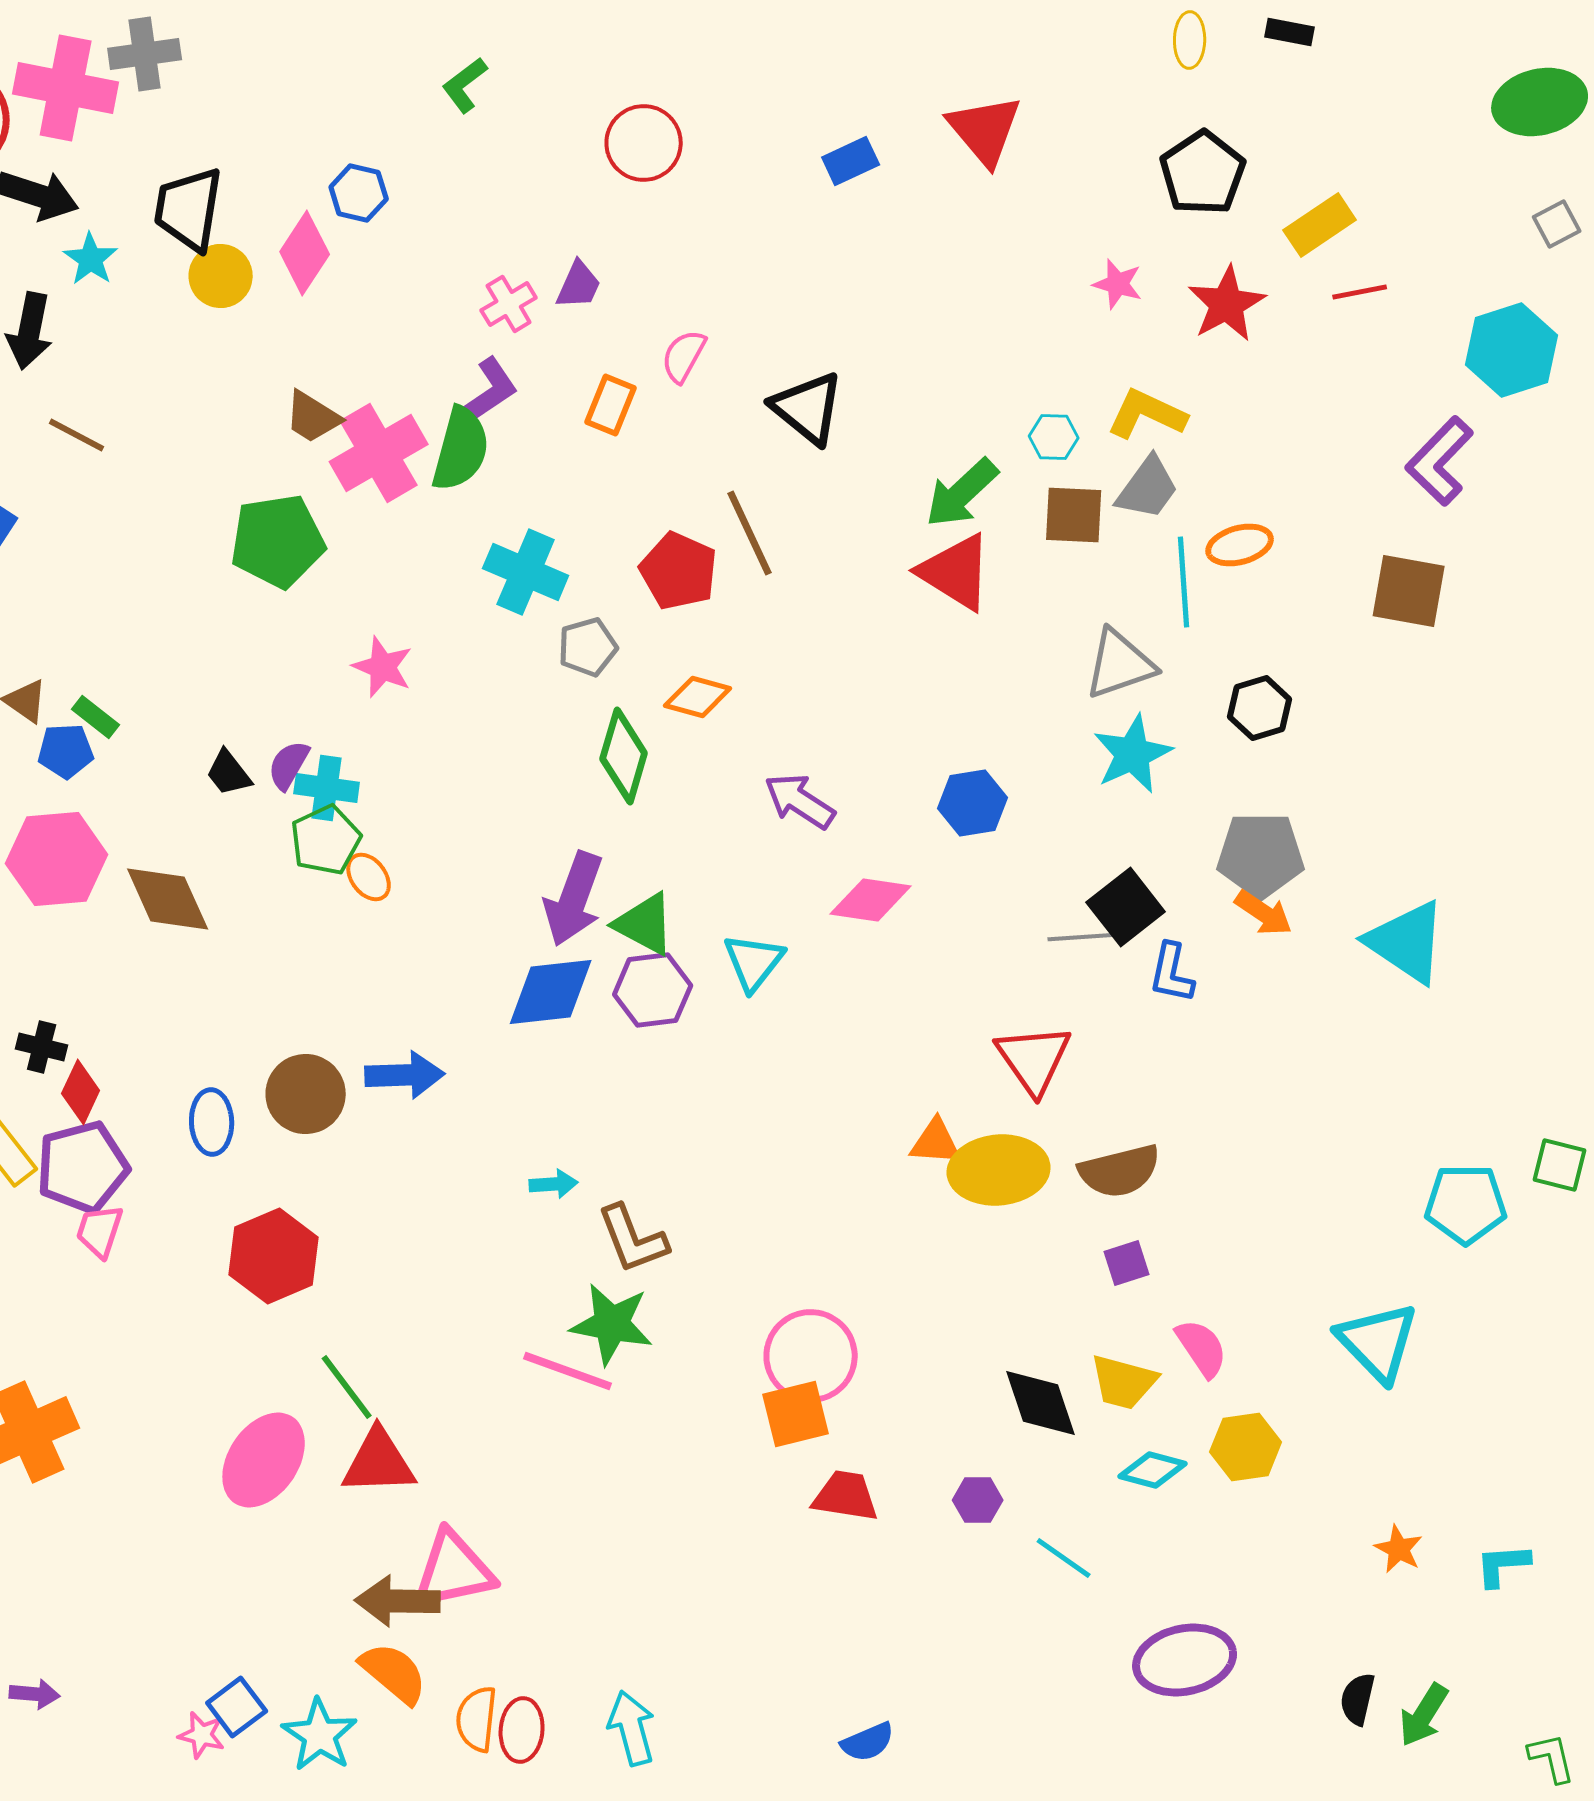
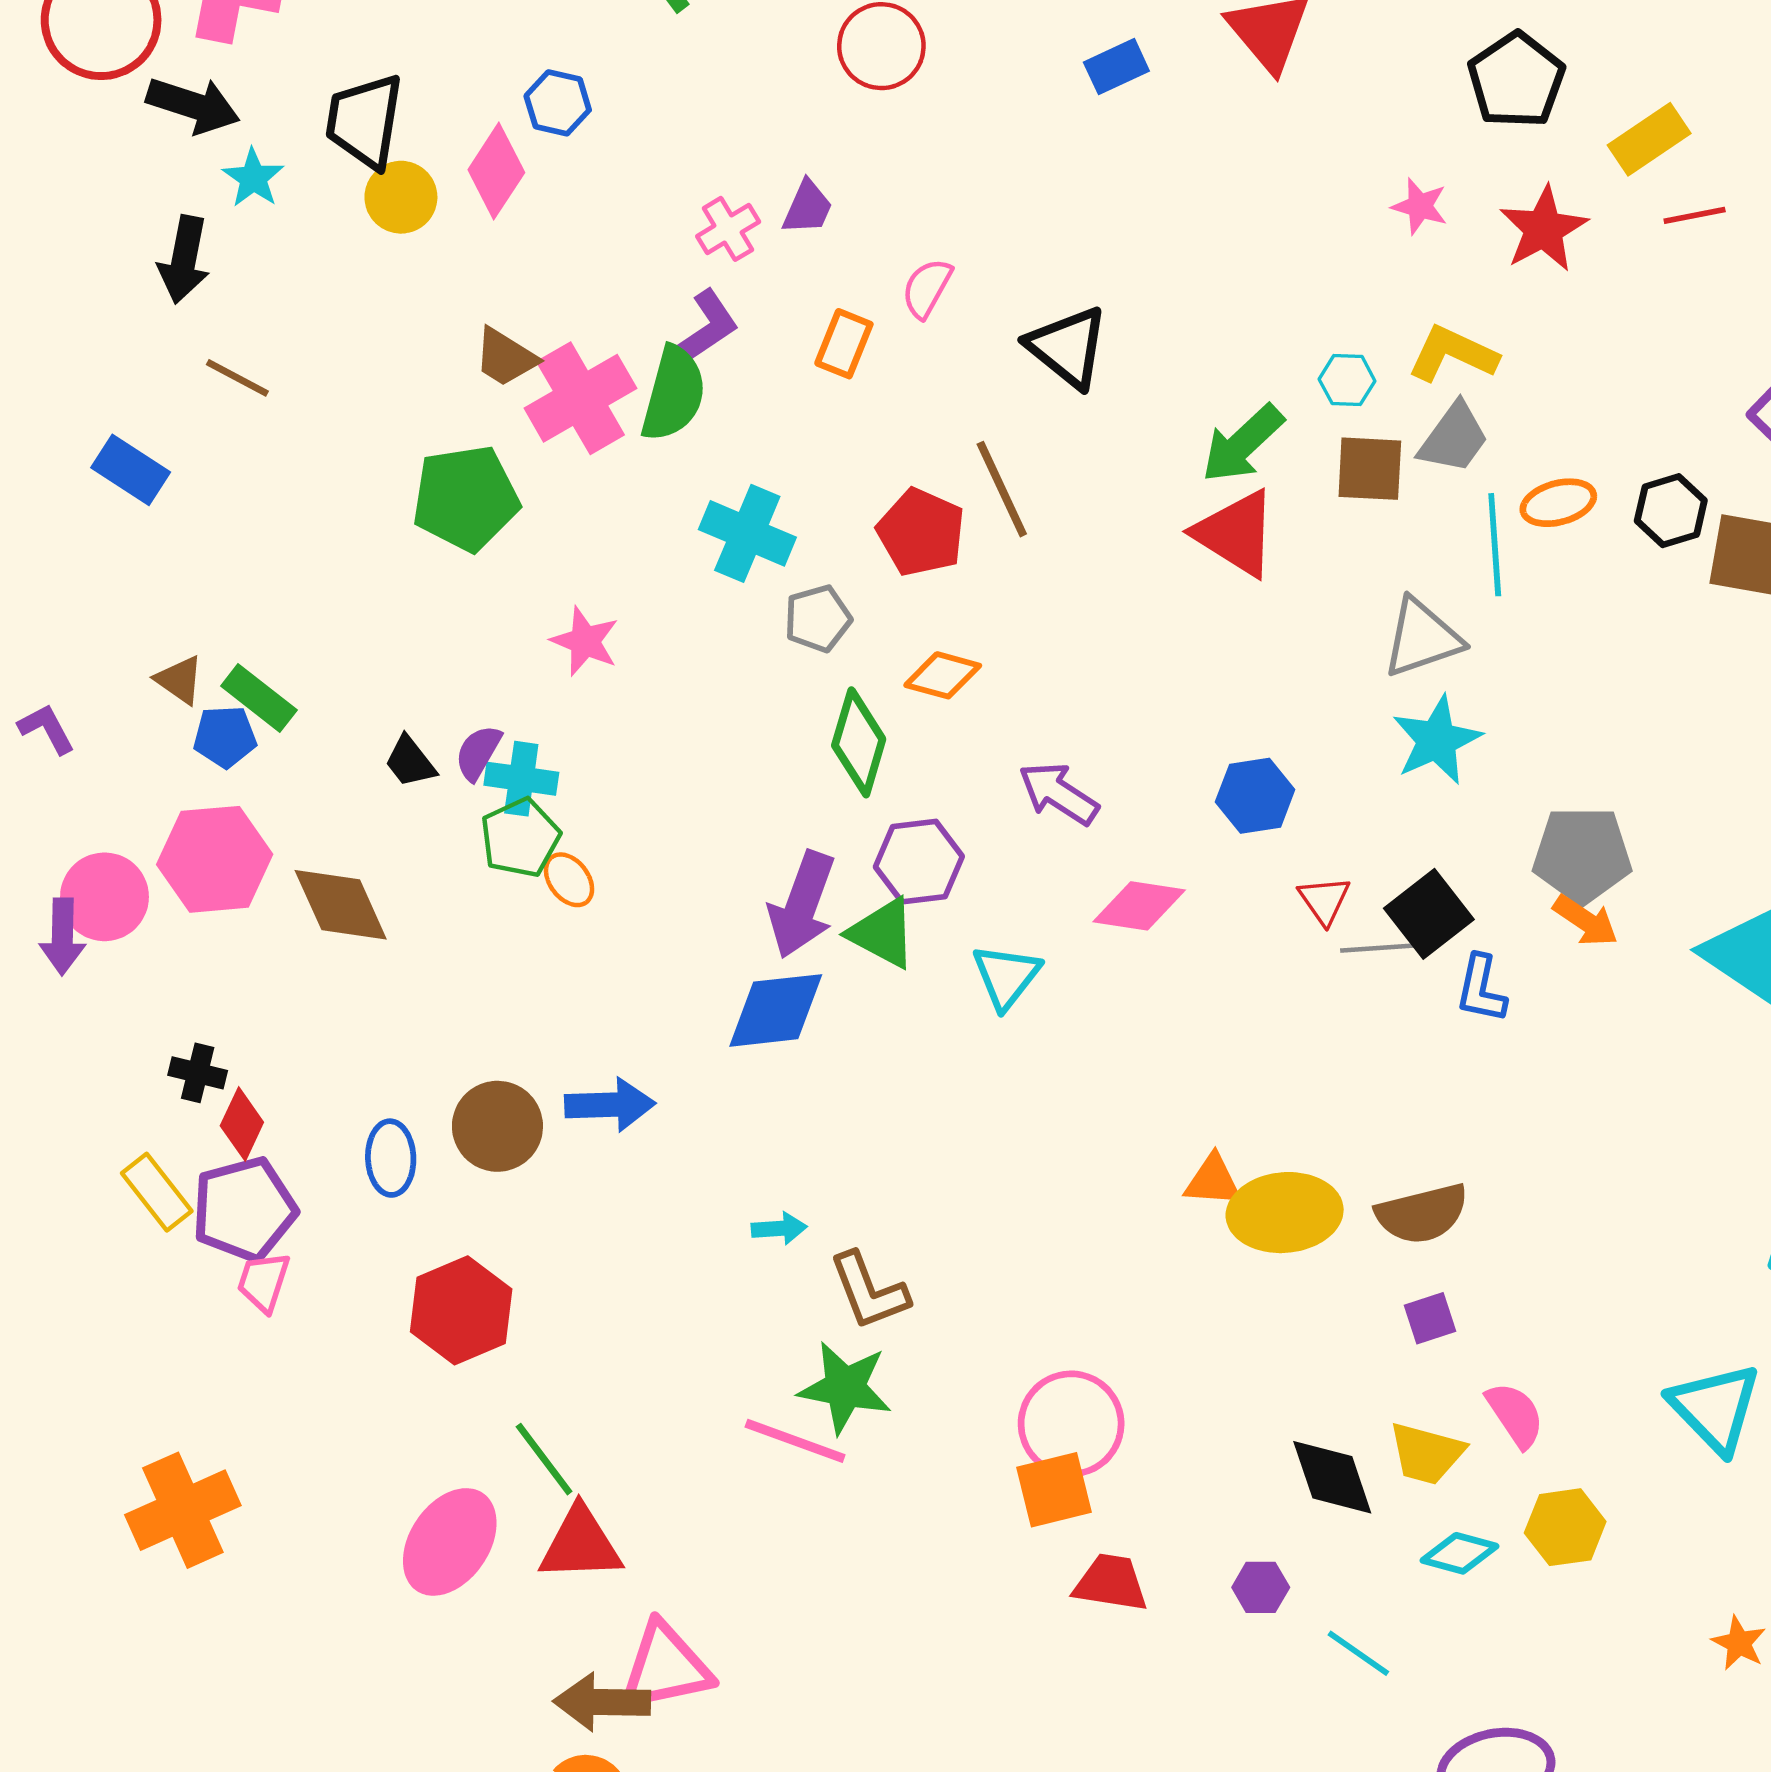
black hexagon: (1260, 708) -> (1671, 511), moved
green rectangle: (96, 717) -> (259, 698), size x1.4
purple hexagon: (653, 990) -> (919, 862), moved
red triangle: (1034, 1059) -> (1324, 900), moved, size x0.6

